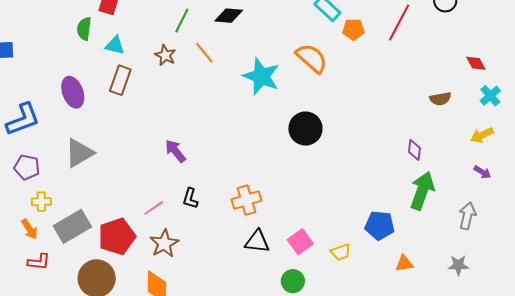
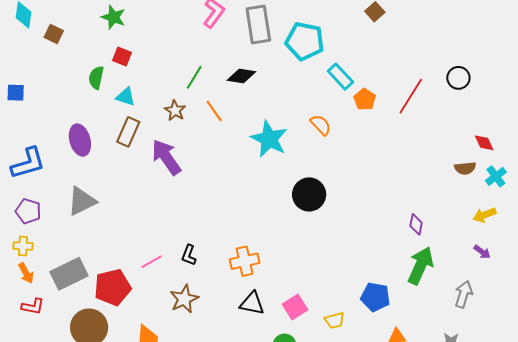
orange pentagon: (353, 29) -> (365, 99), turned 30
orange semicircle: (312, 58) -> (321, 125), size x0.7
brown semicircle: (440, 99) -> (465, 168), moved
purple arrow: (175, 151) -> (166, 157), moved, size x1.5
yellow cross: (41, 202) -> (23, 246), moved
brown star: (164, 244) -> (184, 299), moved

